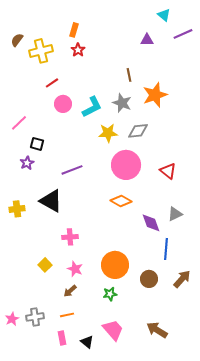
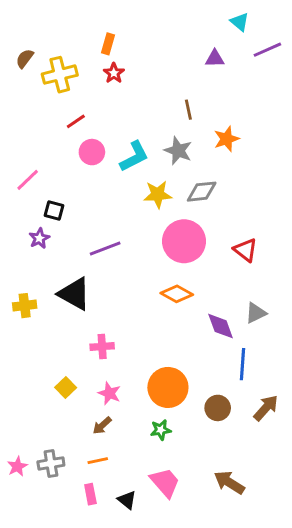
orange star: (155, 95) -> (226, 139), size x0.7

